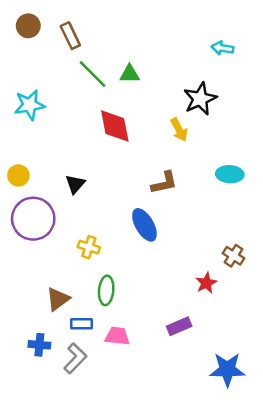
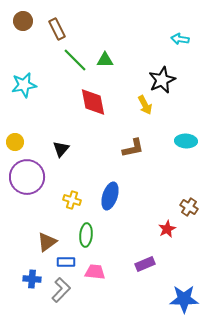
blue ellipse: (144, 225) -> (110, 196), moved, turned 48

